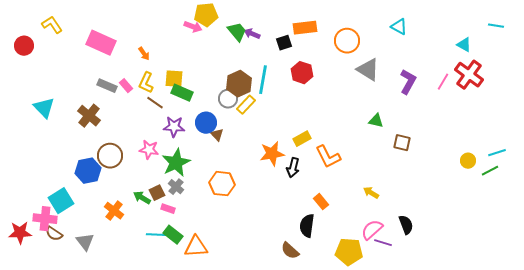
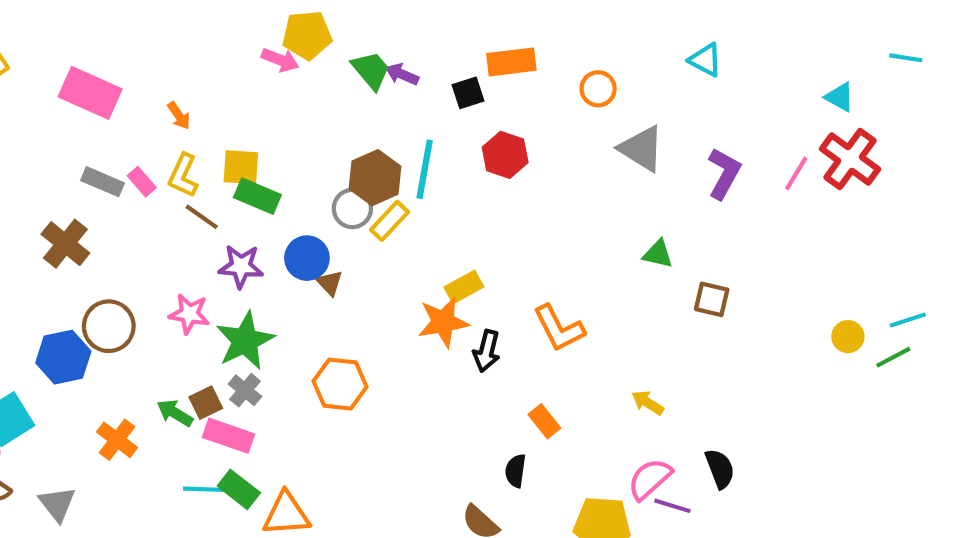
orange circle: (347, 41) -> (598, 89), size x0.7
yellow rectangle: (302, 139) -> (464, 287), moved
pink rectangle: (168, 209) -> (228, 436), size x1.6
black semicircle: (307, 226) -> (515, 471), size x0.7

